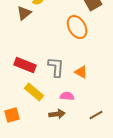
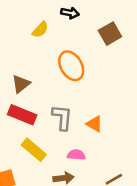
brown triangle: (24, 13) -> (21, 84), moved
orange ellipse: (77, 27) -> (71, 66), moved

